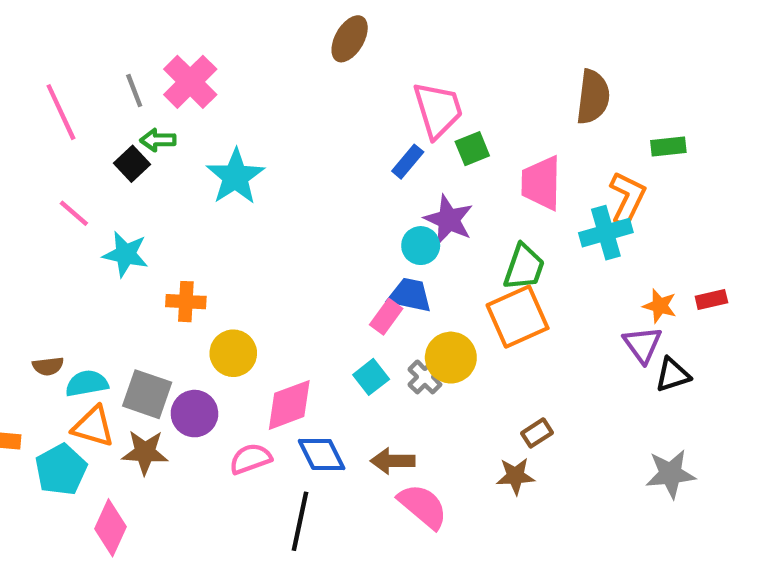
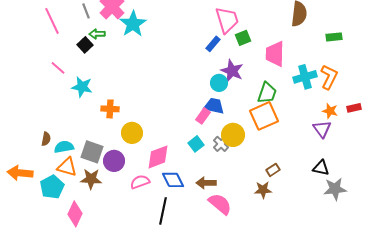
cyan star: (235, 177) -> (133, 24), moved
orange L-shape: (627, 198) -> (329, 77), moved
brown semicircle: (48, 366) -> (46, 139), turned -72
black triangle: (673, 375) -> (321, 168), moved, turned 30

